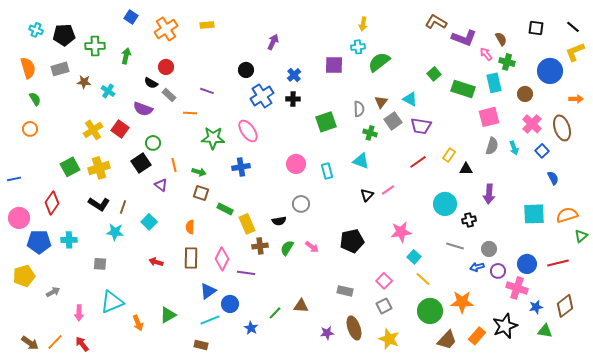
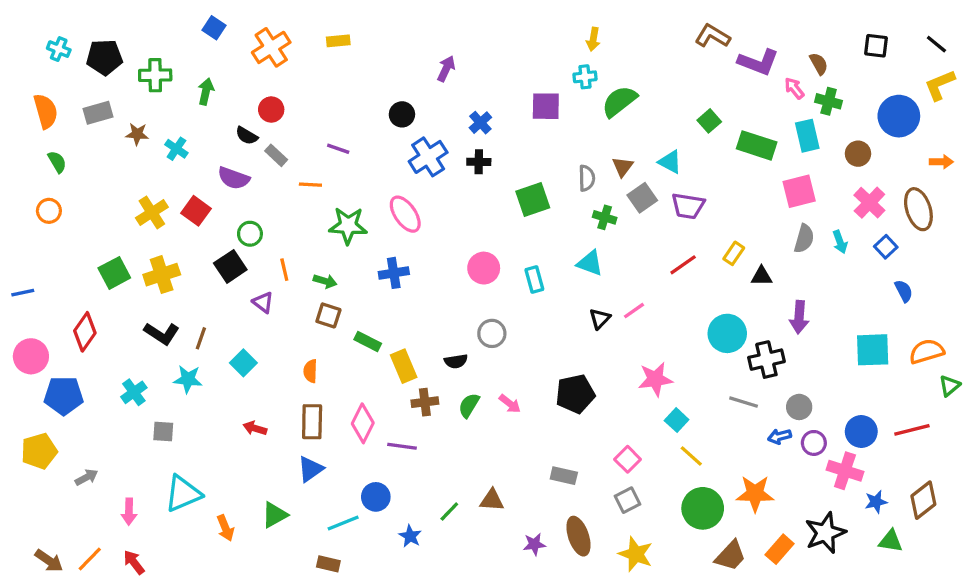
black cross: (469, 220) -> (766, 360), size x1.5
cyan cross: (69, 240) -> (134, 392), moved, turned -35
blue triangle: (208, 291) -> (310, 469), moved

